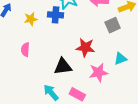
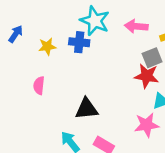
red star: (85, 47) -> (147, 76), moved
pink star: (99, 72) -> (147, 125), moved

